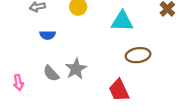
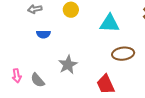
gray semicircle: (51, 73) -> (38, 80), moved

